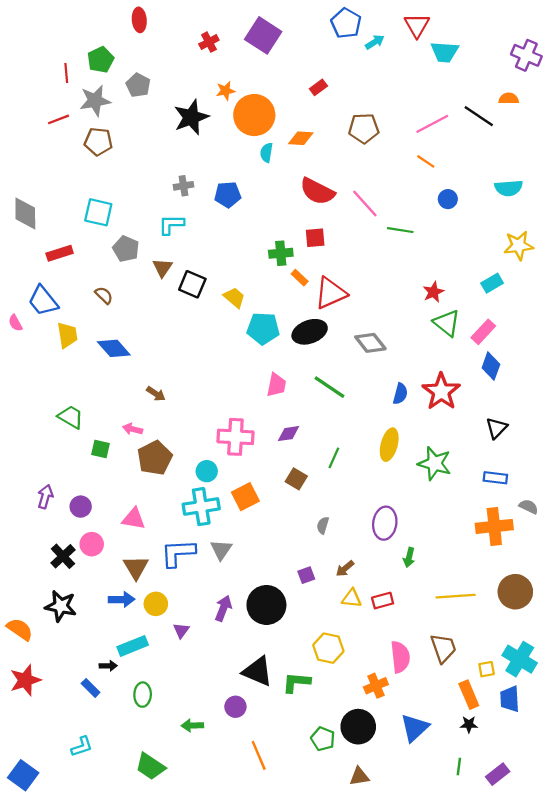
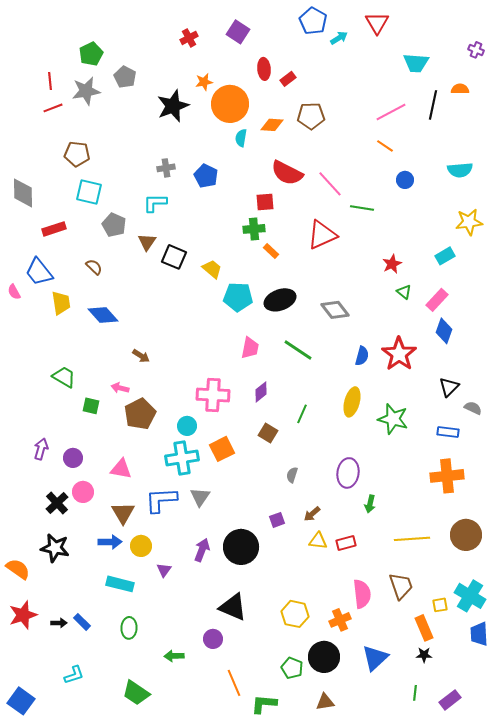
red ellipse: (139, 20) -> (264, 69), moved
purple square: (263, 35) -> (238, 32), size x0.7
cyan trapezoid: (445, 52) -> (416, 63), moved
purple cross: (526, 55) -> (476, 50), size x0.6
red line: (66, 73) -> (50, 81), moved
black line: (479, 116) -> (433, 105), turned 68
brown pentagon: (364, 128) -> (311, 116), moved
brown pentagon: (98, 142) -> (77, 154), moved
blue pentagon: (228, 195) -> (206, 176), turned 30
red square: (315, 238) -> (265, 202), moved
red triangle: (331, 293) -> (322, 235), moved
green triangle: (447, 323) -> (404, 292), size x0.6
purple diamond: (289, 434) -> (261, 392), turned -30
gray semicircle: (529, 507) -> (473, 408), moved
cyan rectangle: (133, 646) -> (120, 584), turned 36
yellow hexagon: (328, 648) -> (295, 614), moved
black arrow: (108, 666) -> (59, 623), moved
green L-shape: (296, 682) -> (264, 704), moved
blue trapezoid: (510, 699) -> (479, 634), moved

